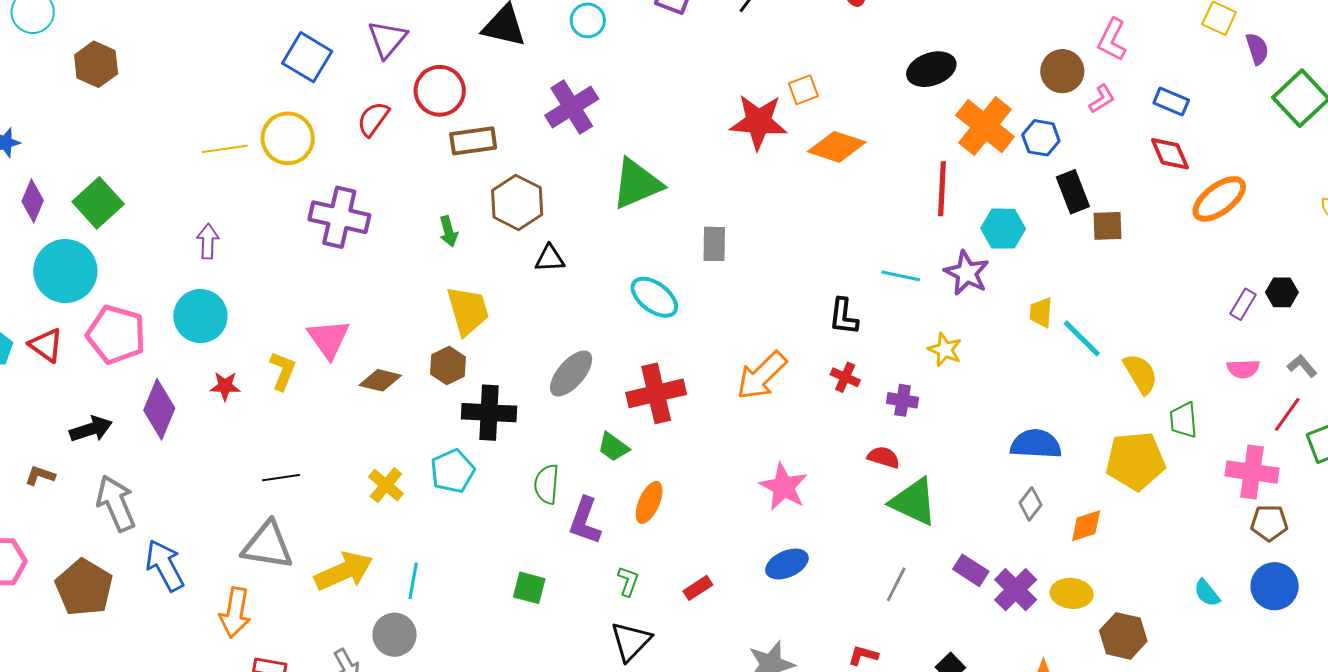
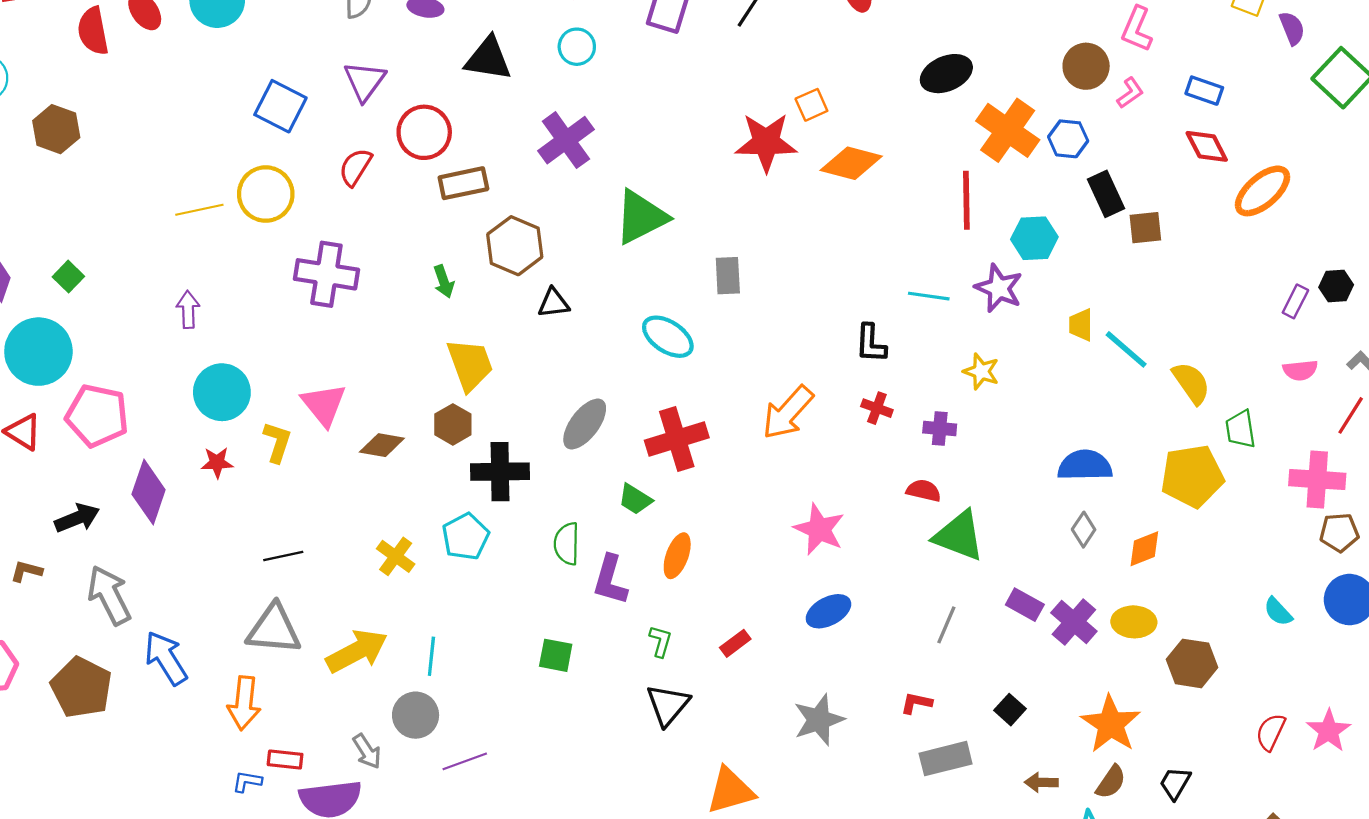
green square: (98, 203) -> (68, 277), size x0.6
cyan circle: (200, 316) -> (222, 392), moved

